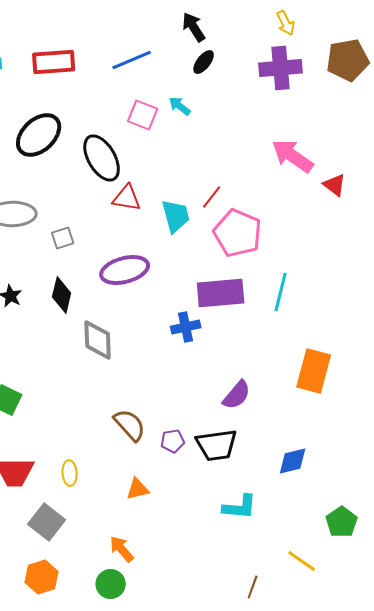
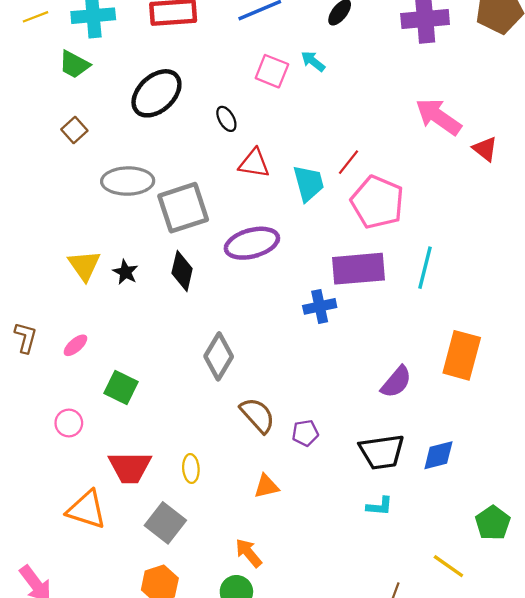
black ellipse: (102, 158) -> (226, 119), size x0.5
gray square: (63, 238) -> (183, 208), size x2.0
gray diamond: (98, 340) -> (219, 356), moved, turned 33
purple semicircle: (237, 395) -> (396, 382), moved
black trapezoid: (217, 445) -> (382, 452), moved
cyan L-shape: (240, 507) -> (380, 506), size x0.7

